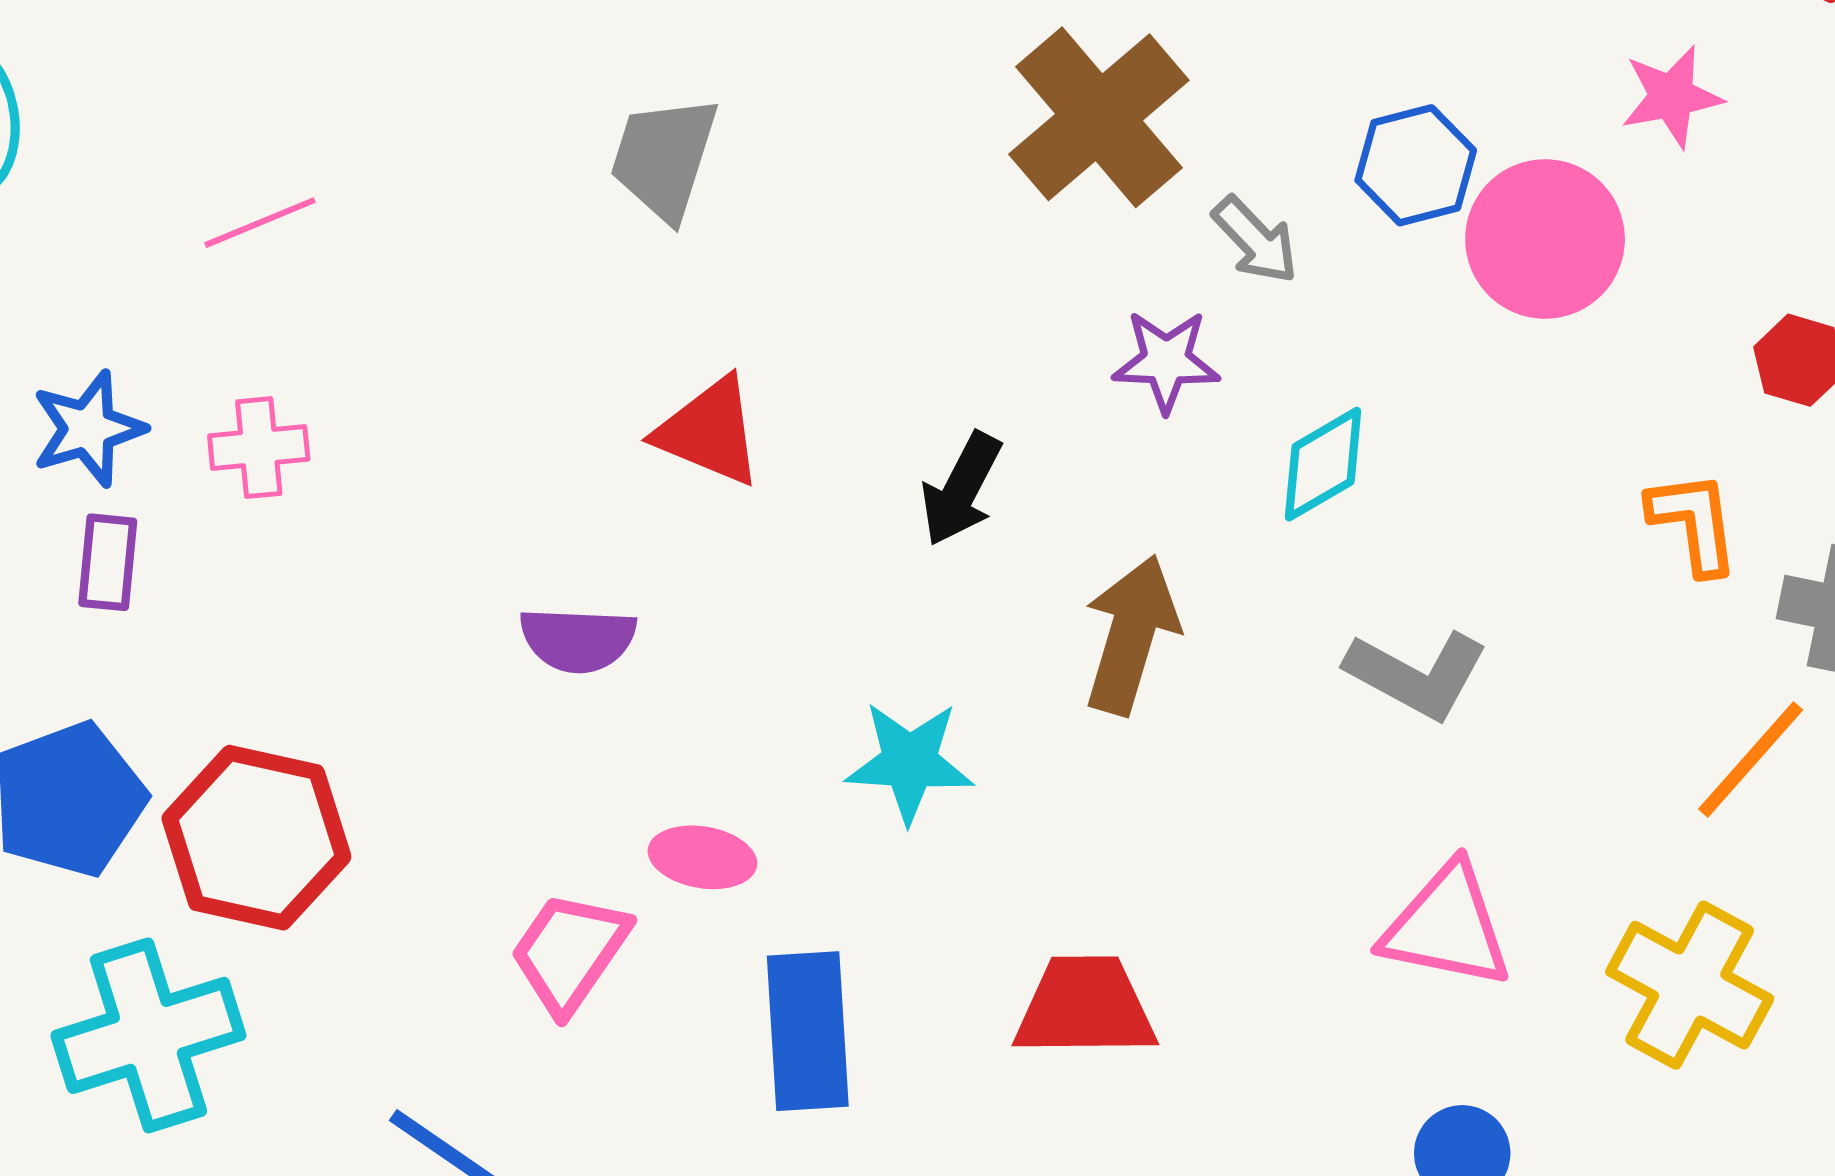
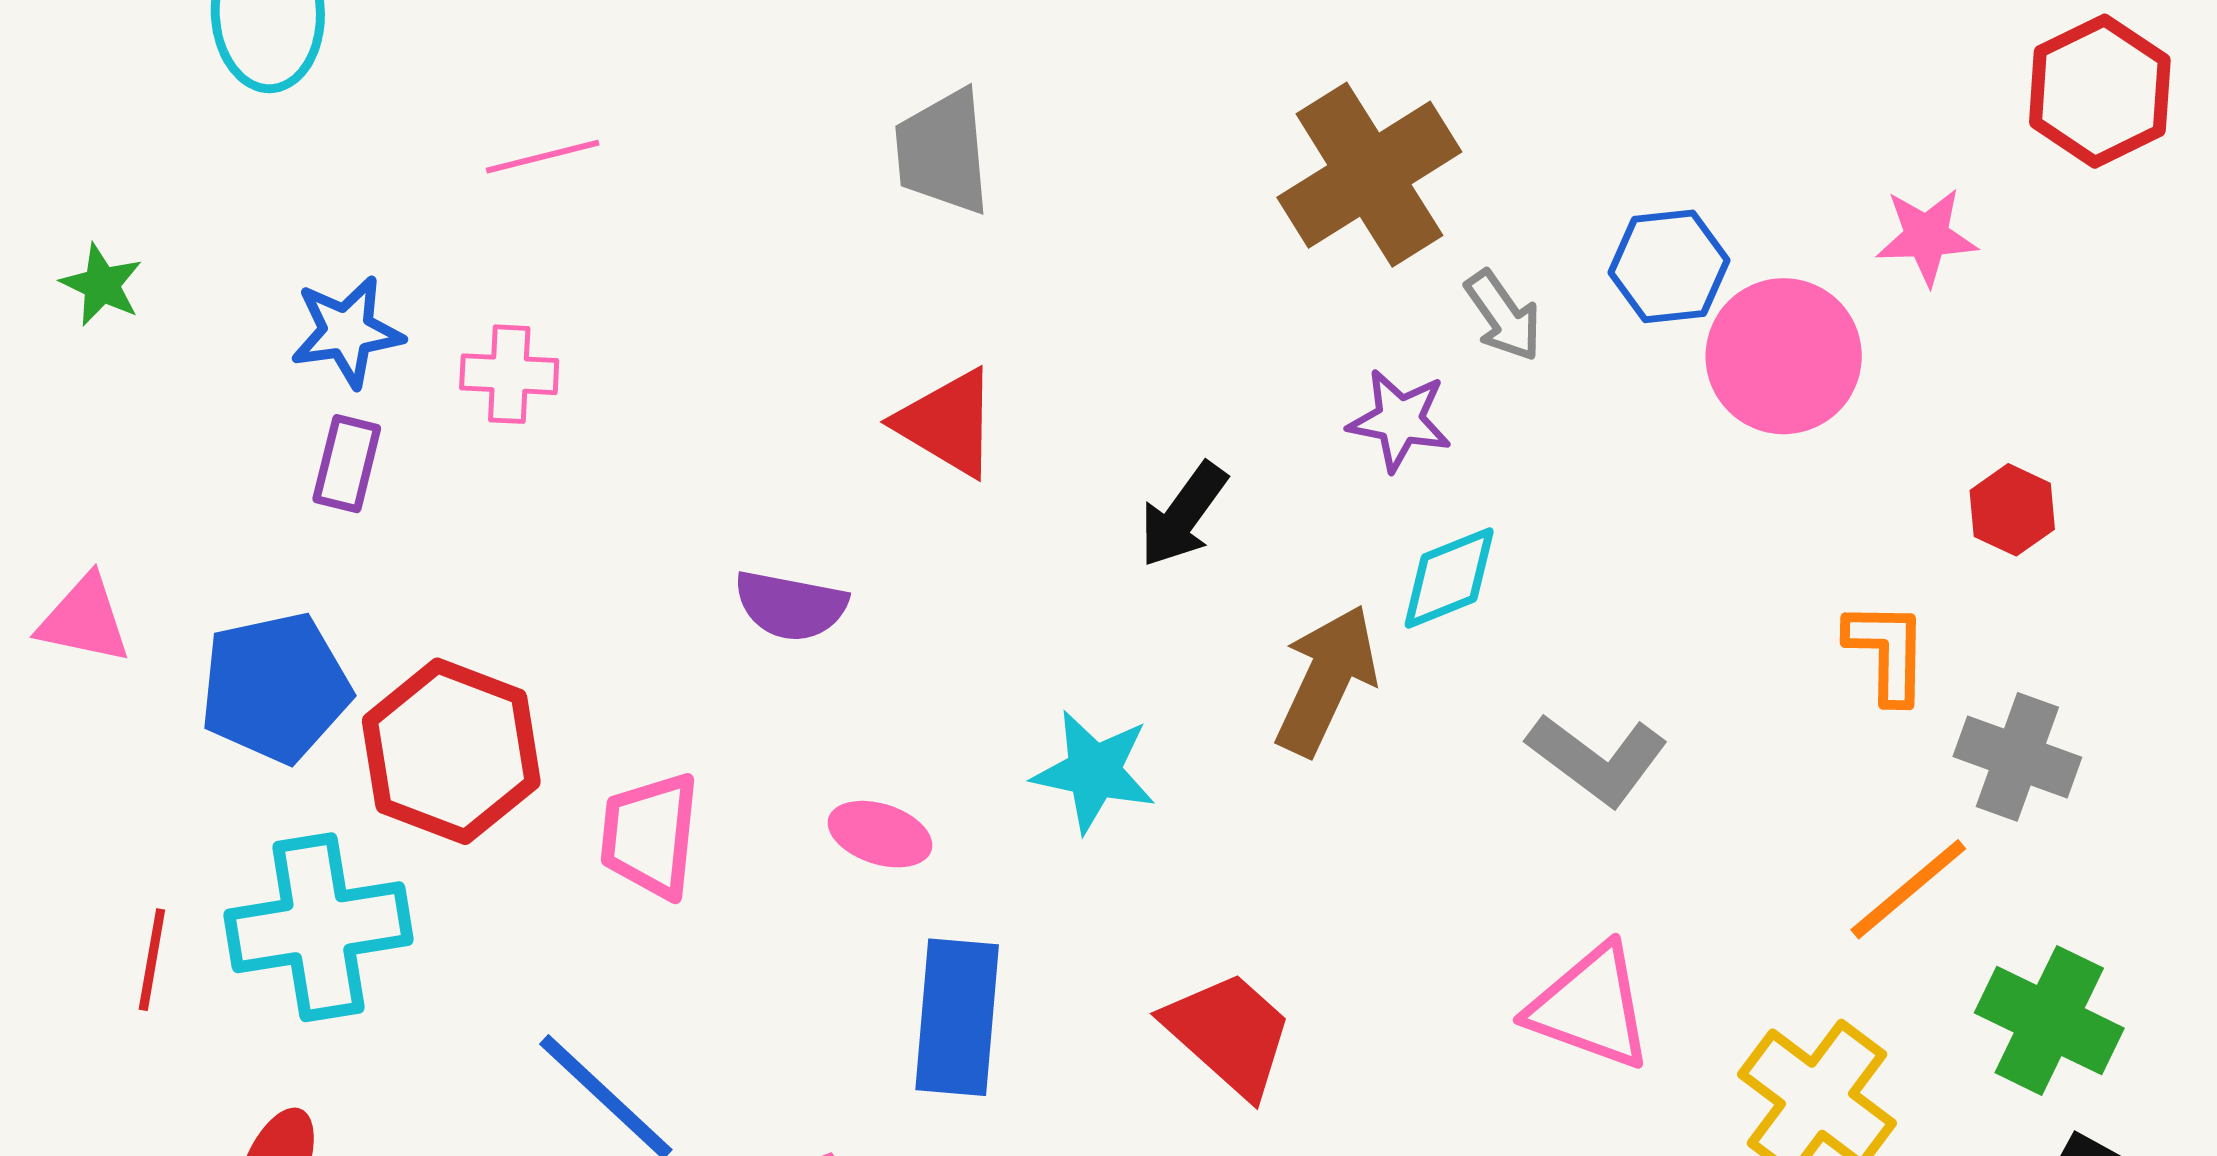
gray trapezoid: (664, 158) -> (943, 152), turned -31
cyan diamond: (1323, 464) -> (1449, 578), moved
pink trapezoid: (570, 952) -> (650, 835), moved, turned -37
red trapezoid: (1085, 1007) -> (1229, 1034), turned 34

